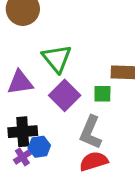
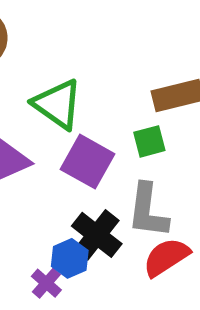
black cross: (23, 132) -> (97, 235), moved, turned -32

